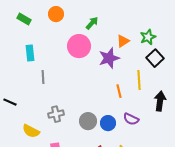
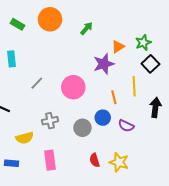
orange circle: (56, 14) -> (50, 19), size x1.5
pink circle: (79, 46) -> (73, 87), moved
cyan rectangle: (30, 53) -> (11, 59), moved
gray line: (43, 77) -> (37, 83), turned 48
blue circle: (108, 123) -> (103, 118), moved
yellow semicircle: (31, 131) -> (25, 138), turned -42

